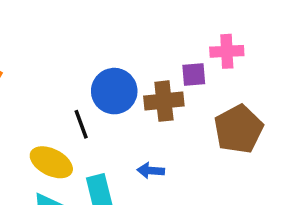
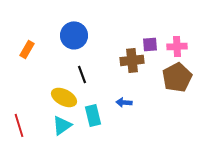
pink cross: (227, 51) -> (177, 46), moved
blue circle: (114, 91) -> (74, 35), moved

